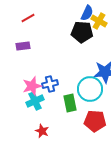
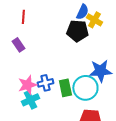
red line: (28, 18) -> (23, 17), turned -56
purple rectangle: (23, 46) -> (18, 45), turned 64
green rectangle: (70, 103) -> (65, 88), moved

